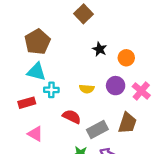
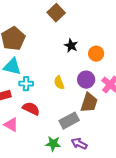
yellow semicircle: (87, 89) -> (59, 83), turned 64
red semicircle: (72, 117) -> (31, 109), moved
brown trapezoid: (127, 123) -> (89, 103), moved

